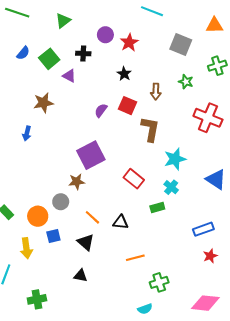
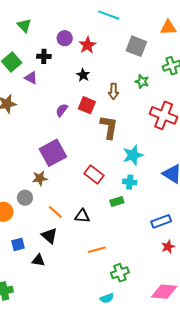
green triangle: (63, 21) -> (24, 25), turned -35
cyan cross: (171, 187) -> (130, 182), turned -32
blue square: (53, 236) -> (18, 244), moved
black triangle: (81, 276) -> (38, 260), moved

